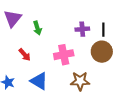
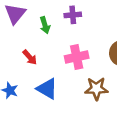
purple cross: (82, 29) -> (73, 15), moved

